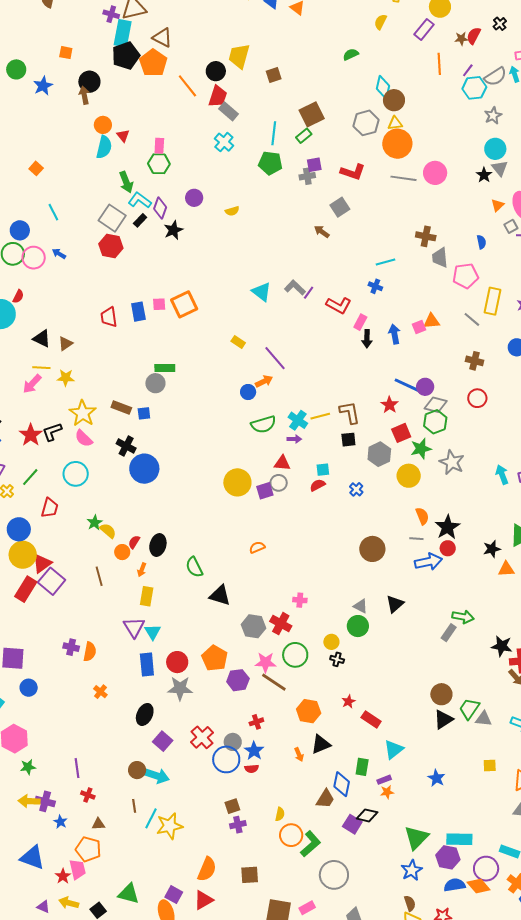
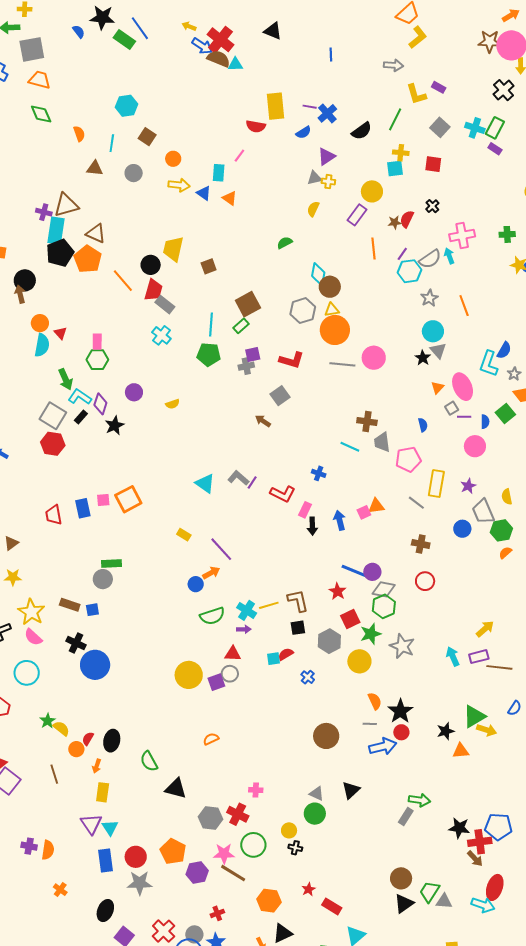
cyan line: (385, 262) -> (350, 447), moved, turned 42
red semicircle: (318, 485) -> (286, 654), moved

